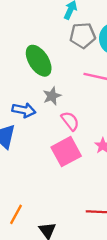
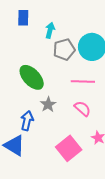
blue arrow: (24, 110) -> (27, 121), turned -78
pink semicircle: (70, 121) -> (82, 109), moved

